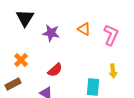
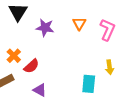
orange triangle: (84, 29) -> (79, 23), turned 32
red semicircle: (55, 70) -> (31, 66), moved

